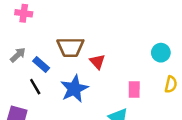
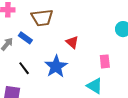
brown trapezoid: (70, 47) -> (42, 18), moved
blue rectangle: (41, 64) -> (25, 38), moved

